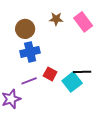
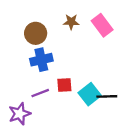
black line: (82, 72) -> (107, 96), moved
red square: (50, 74) -> (64, 85), turned -32

